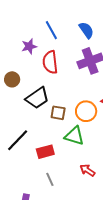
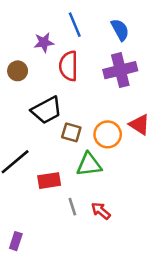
brown circle: (12, 79) -> (18, 71), moved
green triangle: (74, 136) -> (89, 165), turned -30
gray line: (50, 179) -> (72, 207), moved

